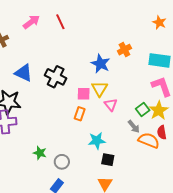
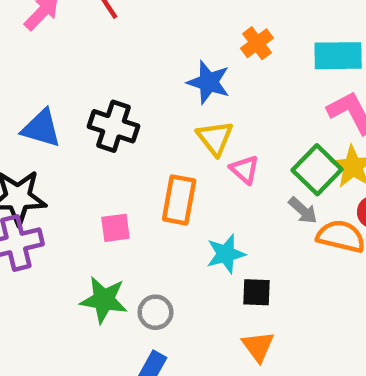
pink square: (84, 94) -> (115, 228), moved
green square: (143, 110) -> (317, 170), size x1.5
orange rectangle: (80, 114) -> (179, 200), size x1.5
green star: (40, 153) -> (104, 300), size x1.5

